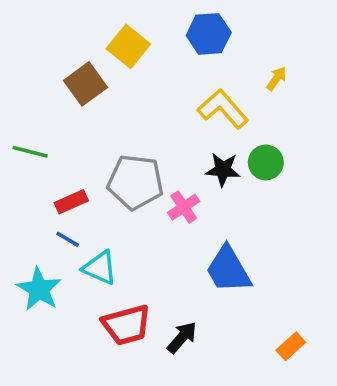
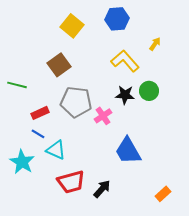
brown square: (85, 84) -> (59, 65), moved

